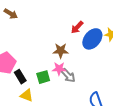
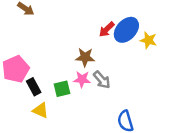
blue ellipse: (92, 39) -> (126, 30), moved
gray arrow: (68, 75) -> (102, 80), moved

